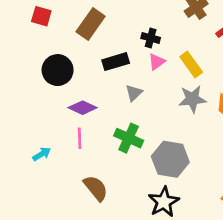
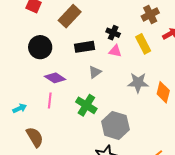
pink triangle: (157, 62) -> (115, 51), turned 40
yellow rectangle: (191, 65) -> (143, 44), moved
brown semicircle: (96, 188) -> (35, 137), moved

